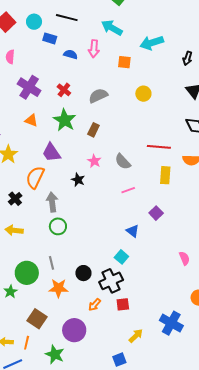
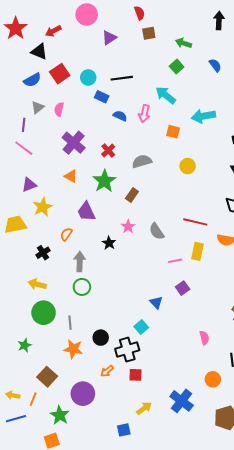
black line: (67, 18) -> (122, 78), turned -30
orange semicircle: (35, 177) -> (66, 234), size x0.6
pink line: (128, 190) -> (175, 261), moved
green circle: (27, 273) -> (44, 313), moved

